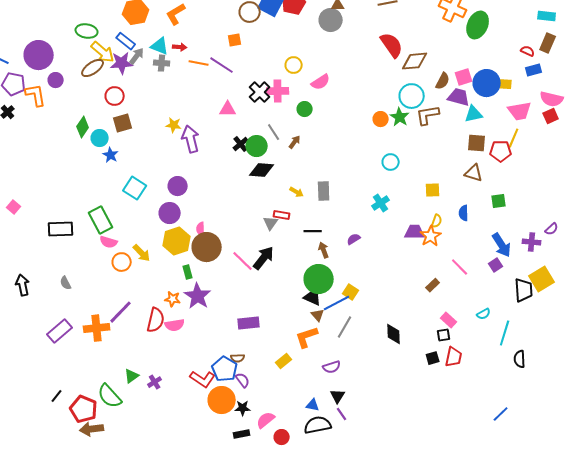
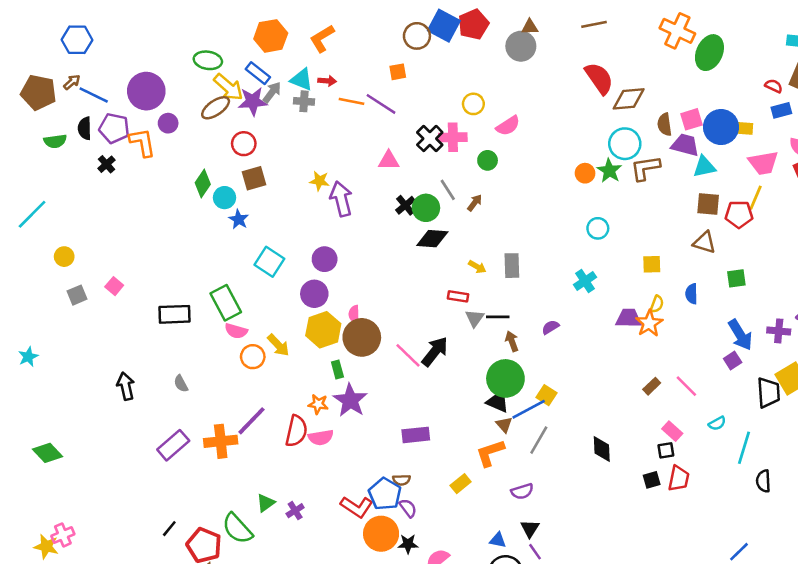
brown semicircle: (443, 81) -> (665, 124), turned 144
gray triangle: (271, 223) -> (475, 318), moved
pink line: (460, 267) -> (686, 386), moved

